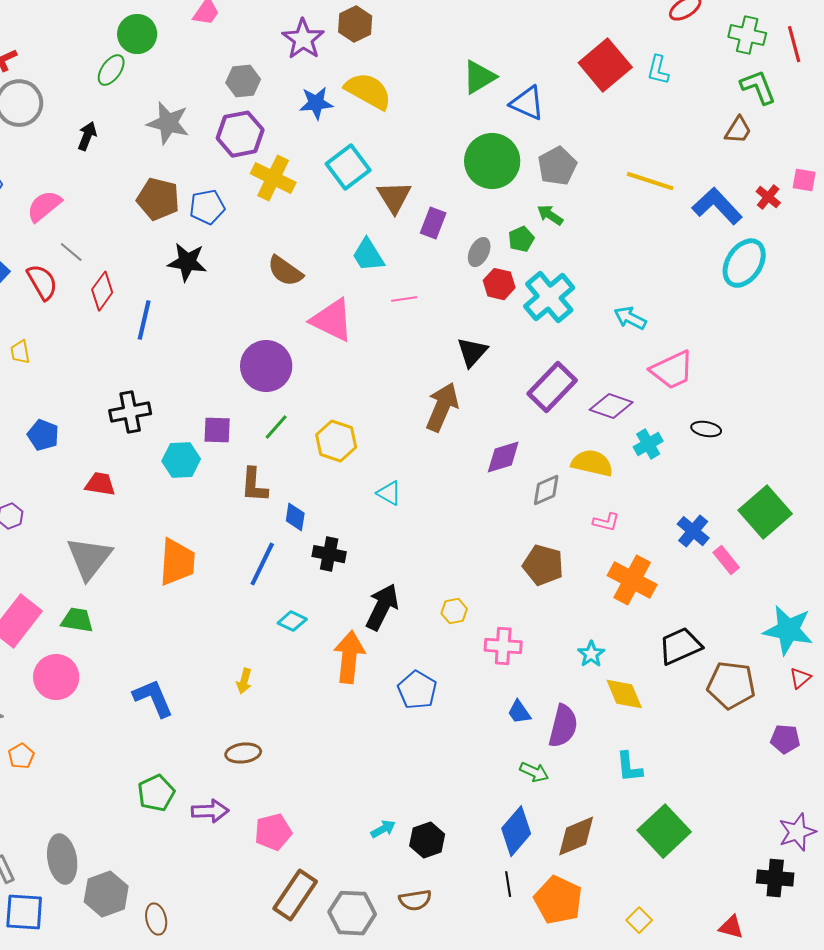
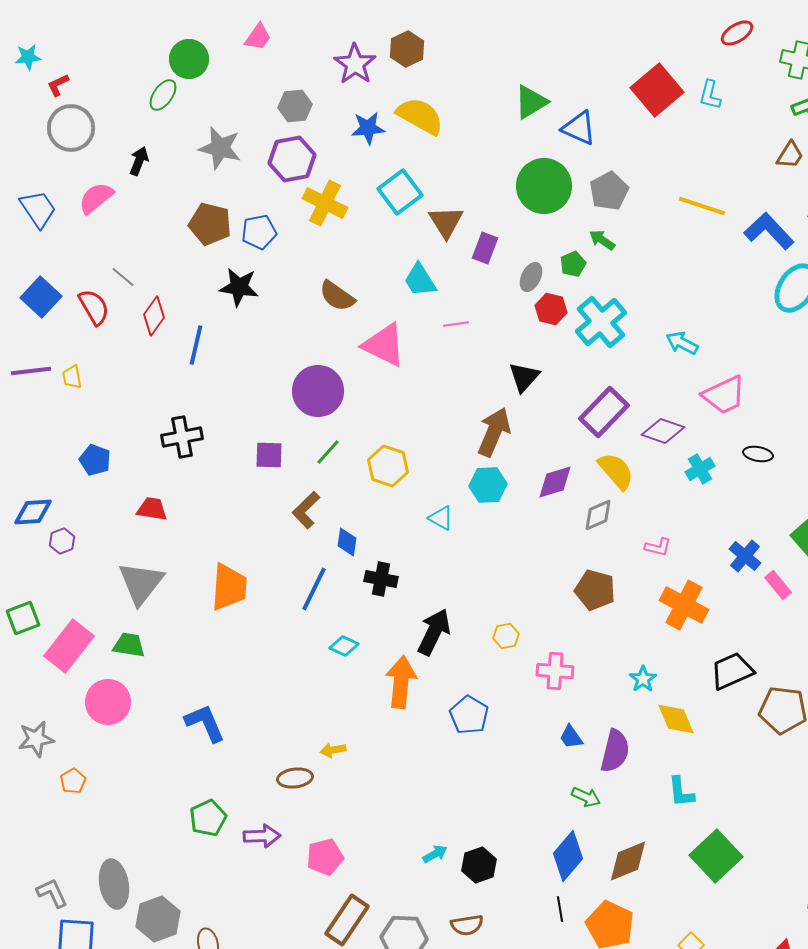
pink semicircle: (44, 206) -> (96, 198), moved
cyan hexagon: (181, 460) -> (488, 485), moved
yellow semicircle: (592, 463) -> (616, 471), moved, turned 36
brown L-shape: (254, 485) -> (306, 510), turned 42
yellow arrow: (244, 681) -> (333, 750), moved, turned 65

